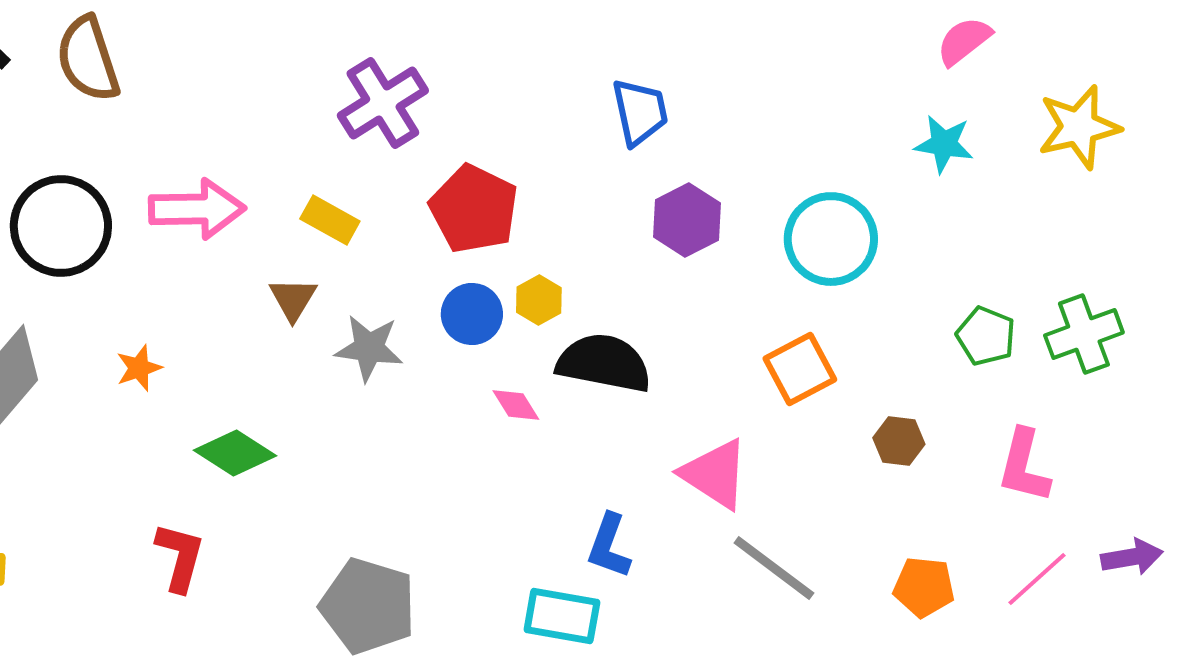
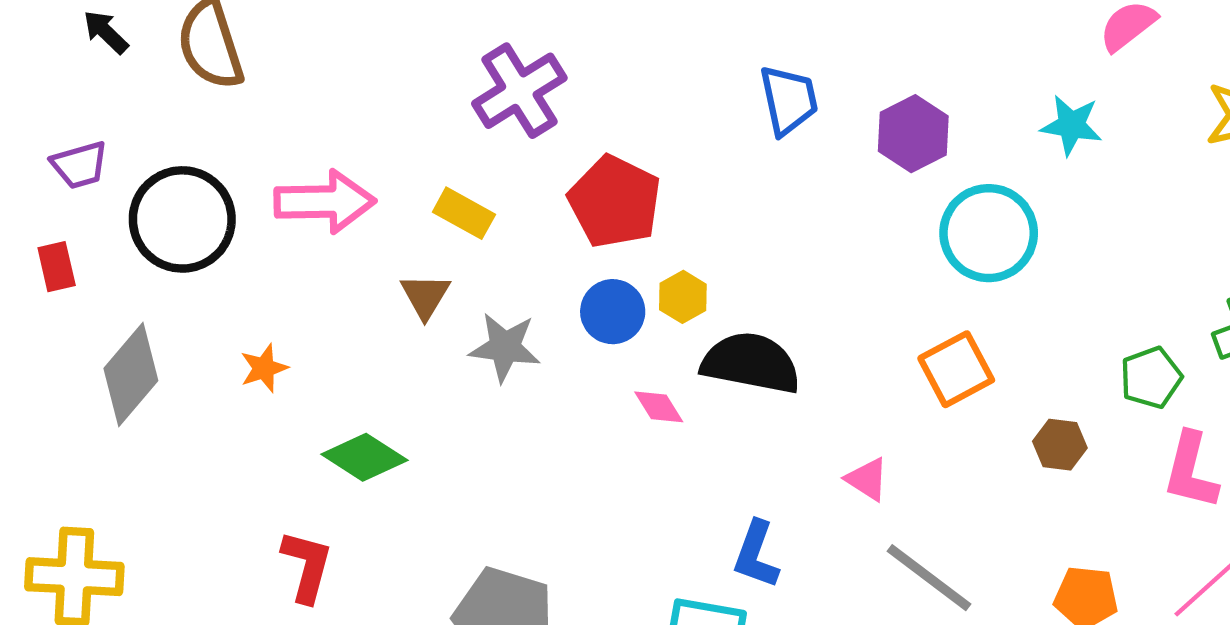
cyan star: (944, 144) -> (1071, 125), moved
purple hexagon: (687, 220) -> (913, 134), moved
green pentagon: (986, 336) -> (1151, 378), moved, turned 30
pink triangle: (715, 474) -> (867, 479), size x0.6

